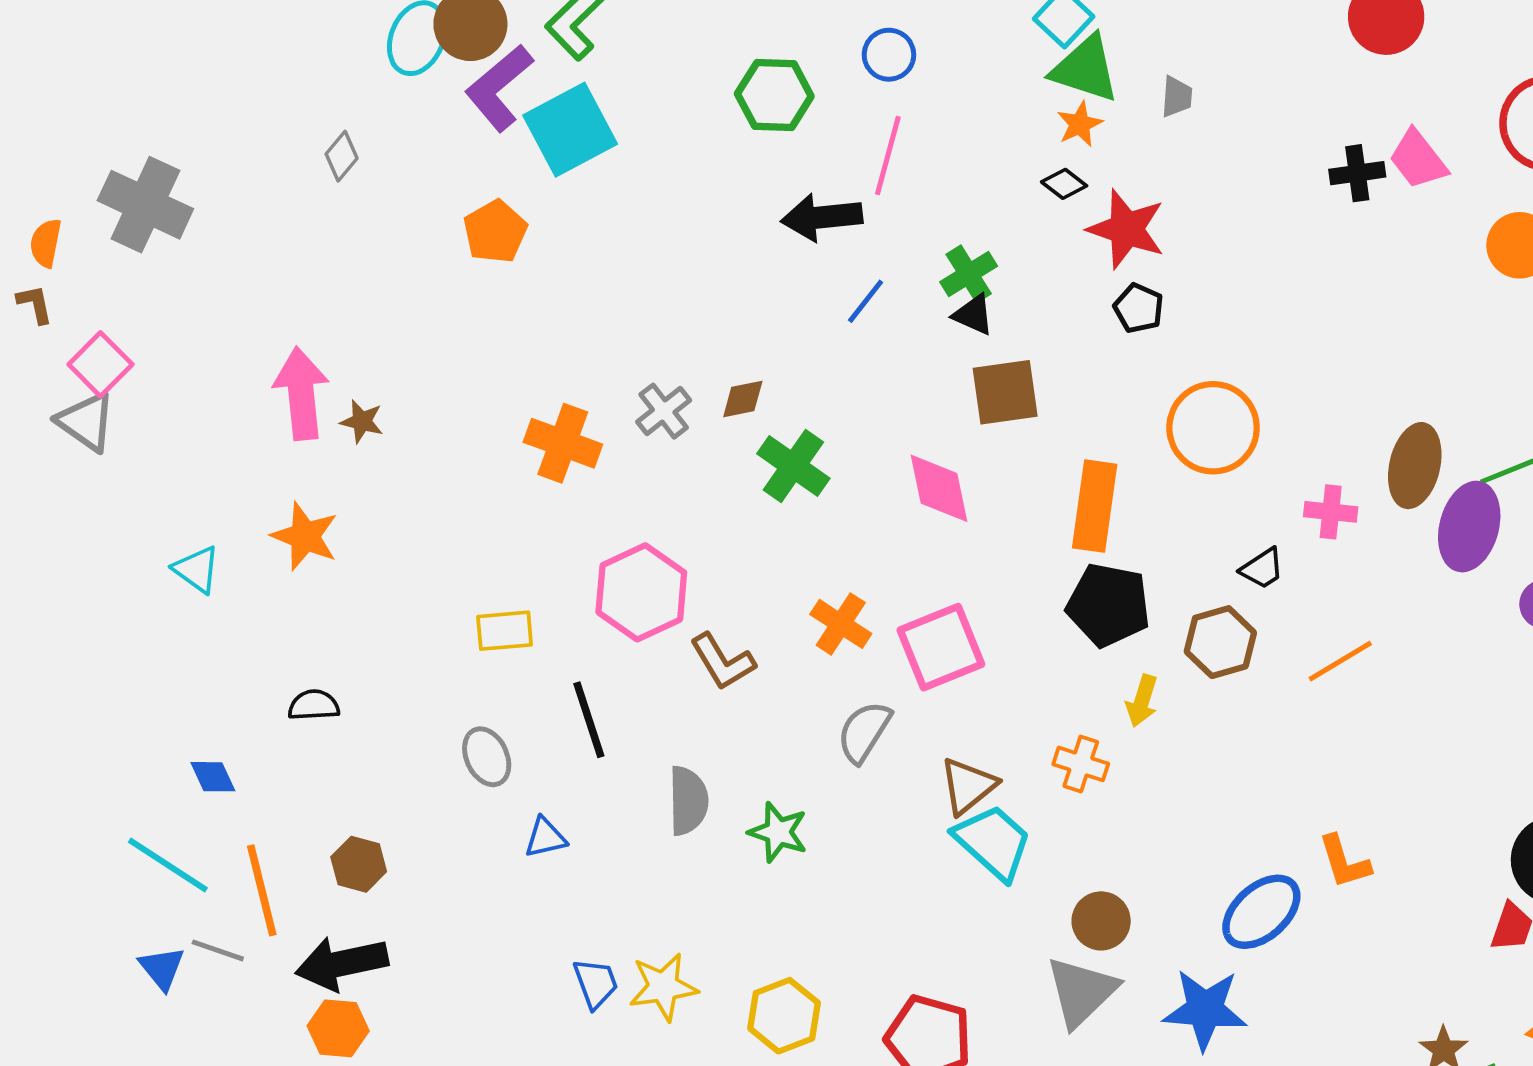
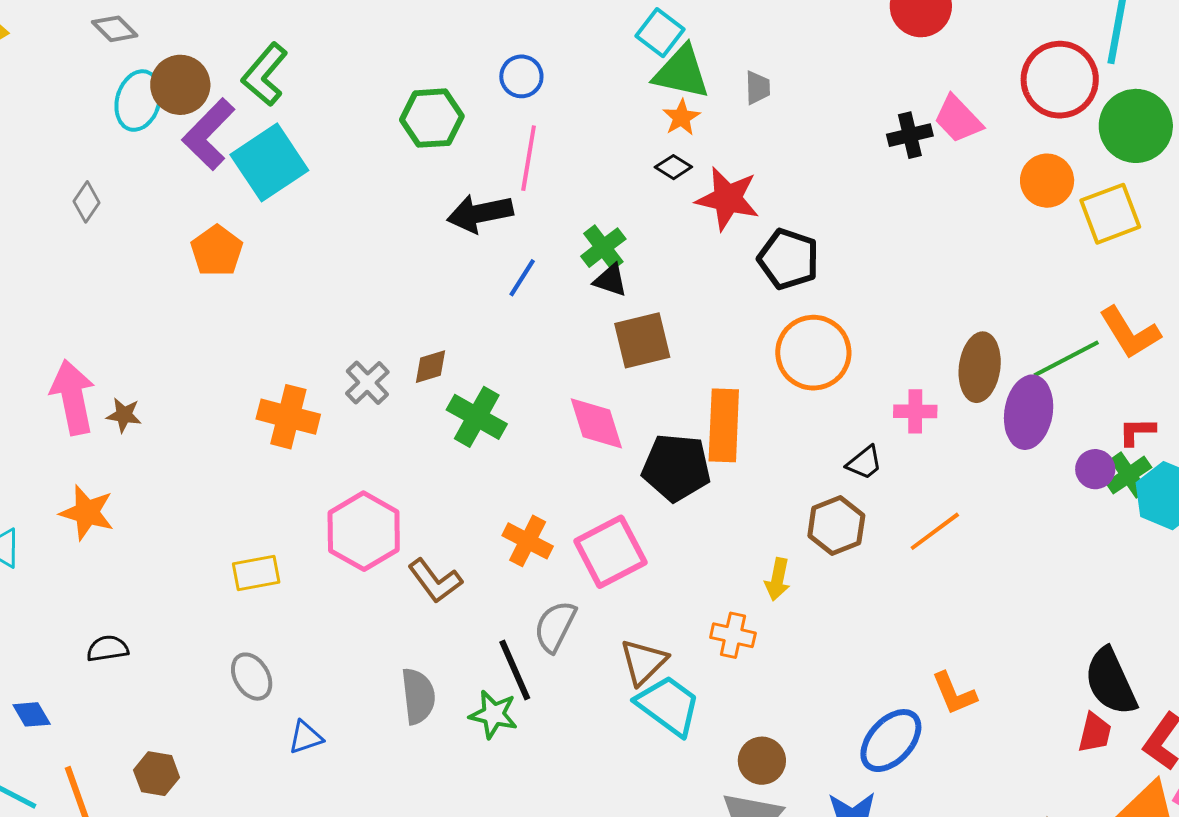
black pentagon: (1138, 308) -> (788, 259), moved, size x1.5
black pentagon: (1108, 605) -> (676, 467), moved
black line: (589, 720) -> (515, 670), moved

